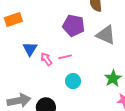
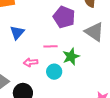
pink arrow: (46, 59) -> (31, 62), moved, turned -72
green star: (113, 78) -> (71, 56), moved

